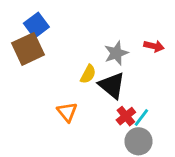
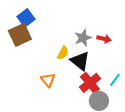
red arrow: (154, 46) -> (104, 39), moved
red cross: (126, 116) -> (90, 83), size x1.5
cyan line: (141, 118) -> (115, 80), moved

